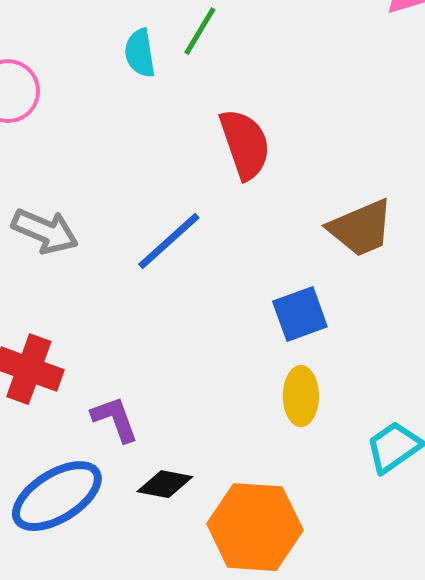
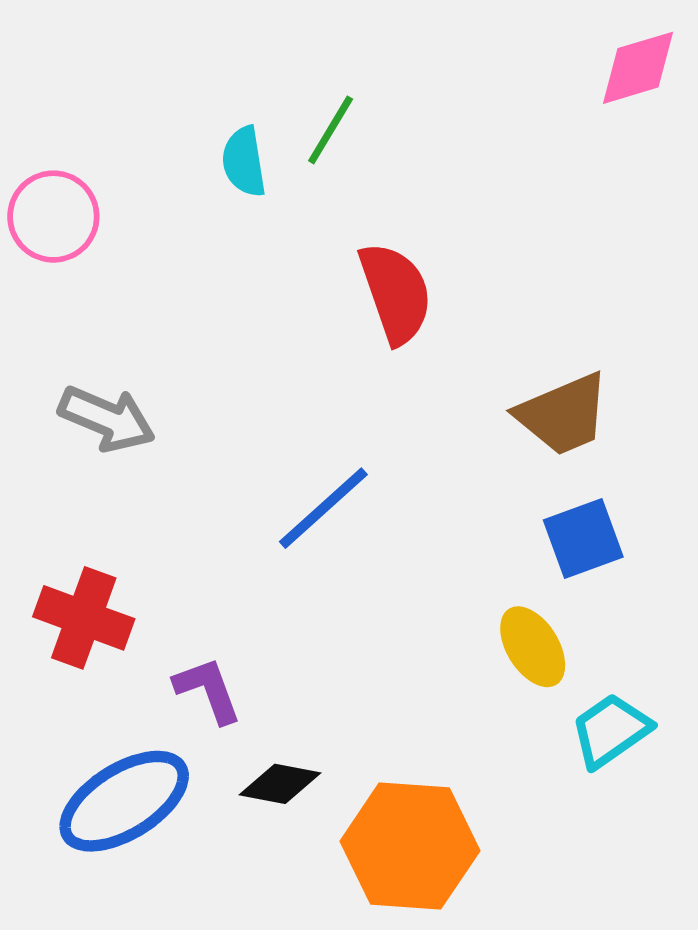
blue line: (169, 241) -> (323, 508), moved
blue square: (300, 314) -> (583, 538), moved
yellow ellipse: (301, 396) -> (533, 647), moved, turned -32

